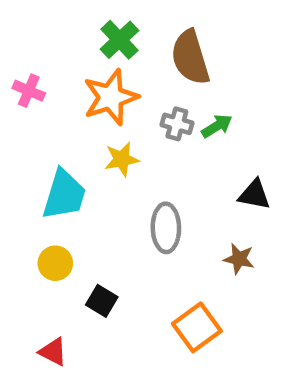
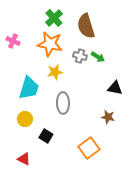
orange star: (111, 97) -> (50, 44), turned 30
green arrow: (217, 126) -> (98, 57), turned 64
gray ellipse: (166, 228) -> (63, 103), moved

